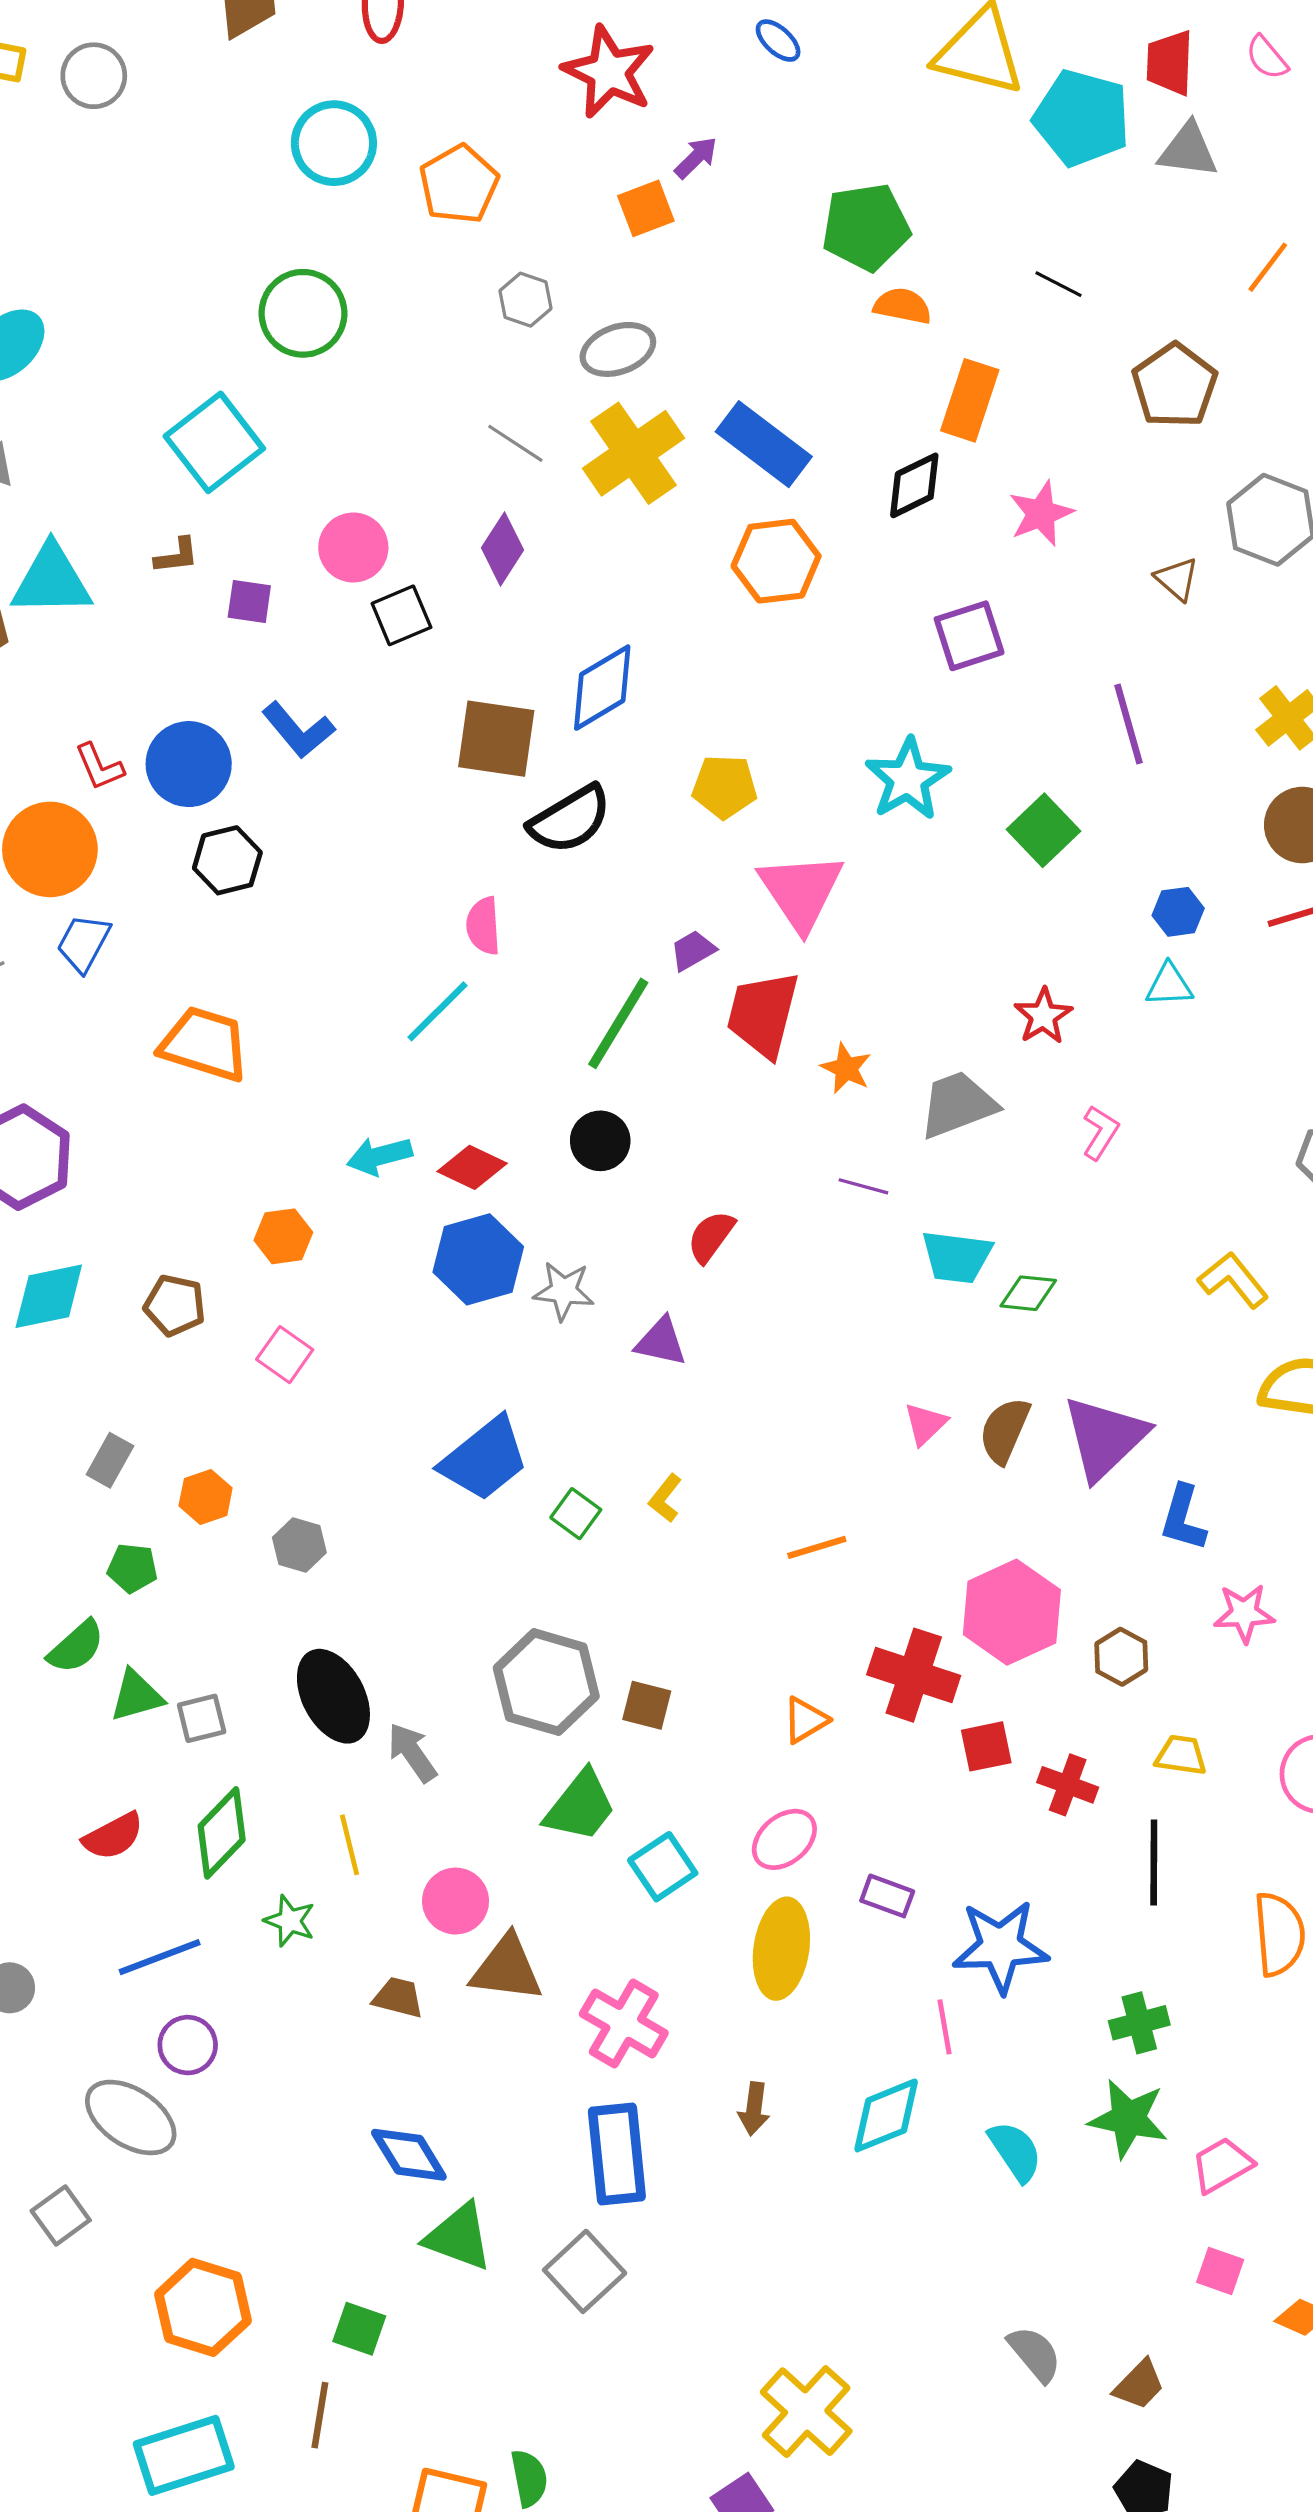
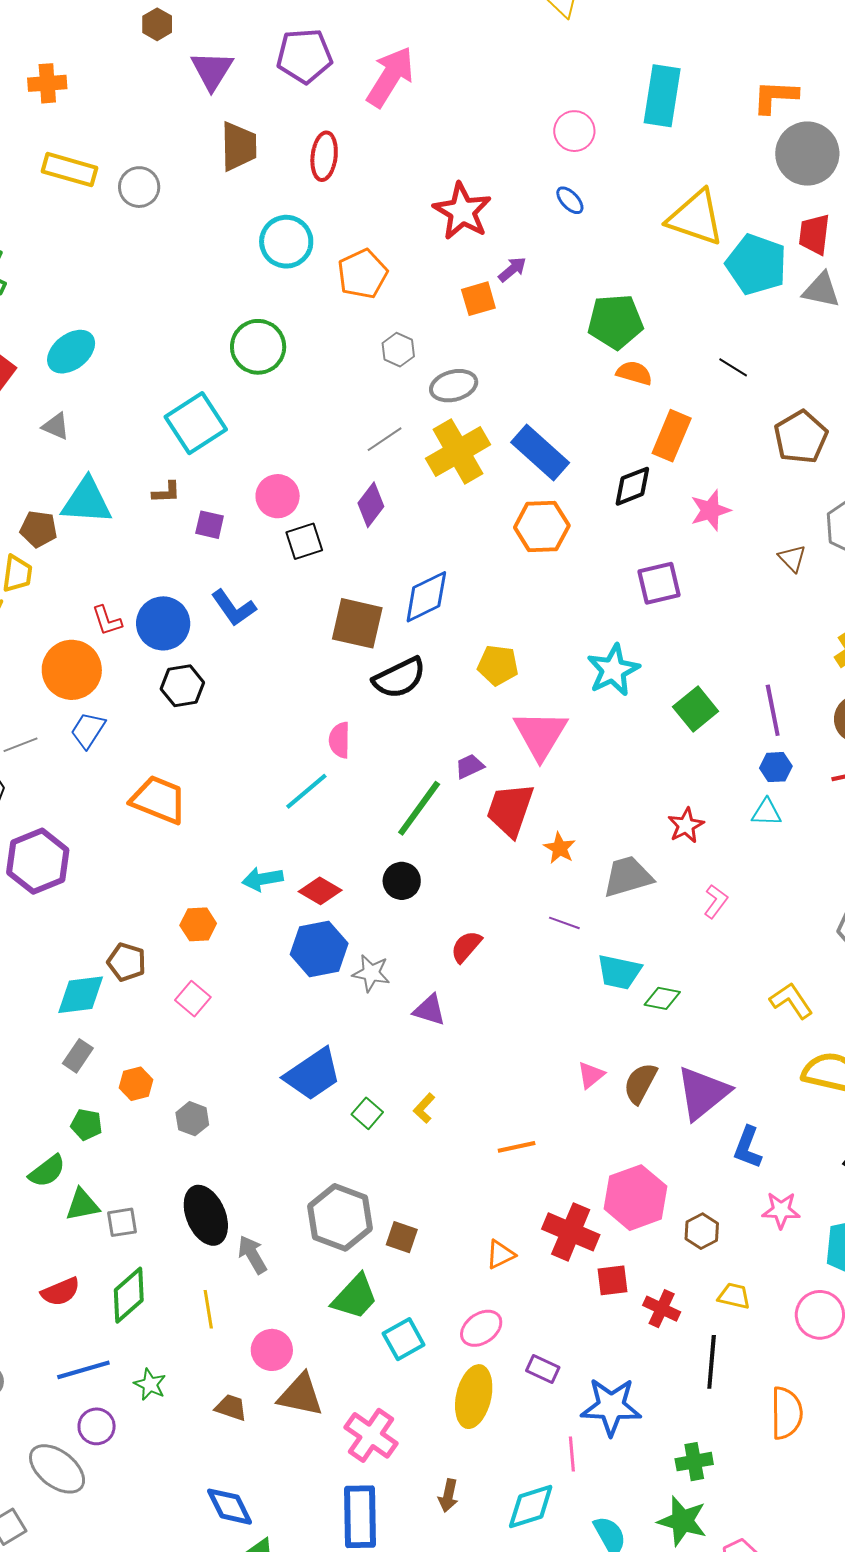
gray line: (515, 443) -> (385, 439), turned -72
purple line: (1128, 724) -> (773, 710), moved
cyan diamond: (49, 1296) -> (81, 995), moved
green star: (290, 1921) -> (150, 1384), moved

